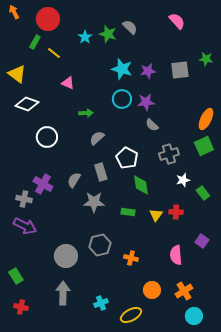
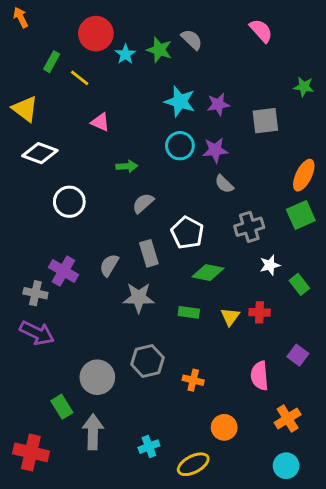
red circle: (48, 19) -> (96, 34), moved
gray square: (180, 70) -> (265, 121), moved
green diamond: (141, 185) -> (208, 273), turned -70
green rectangle: (16, 276) -> (62, 407), moved
orange cross: (184, 291) -> (288, 419), moved
red cross: (21, 307) -> (31, 452), size x1.6

